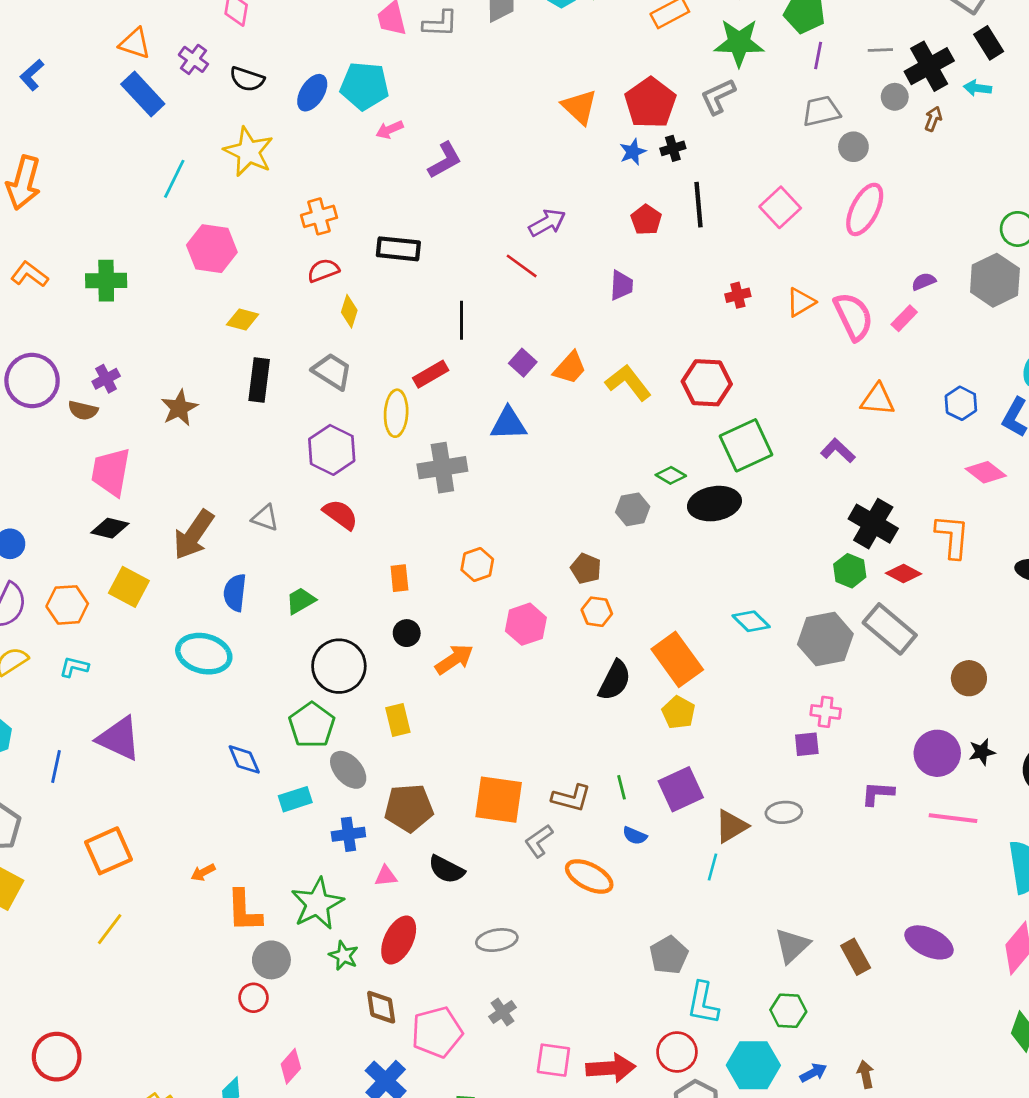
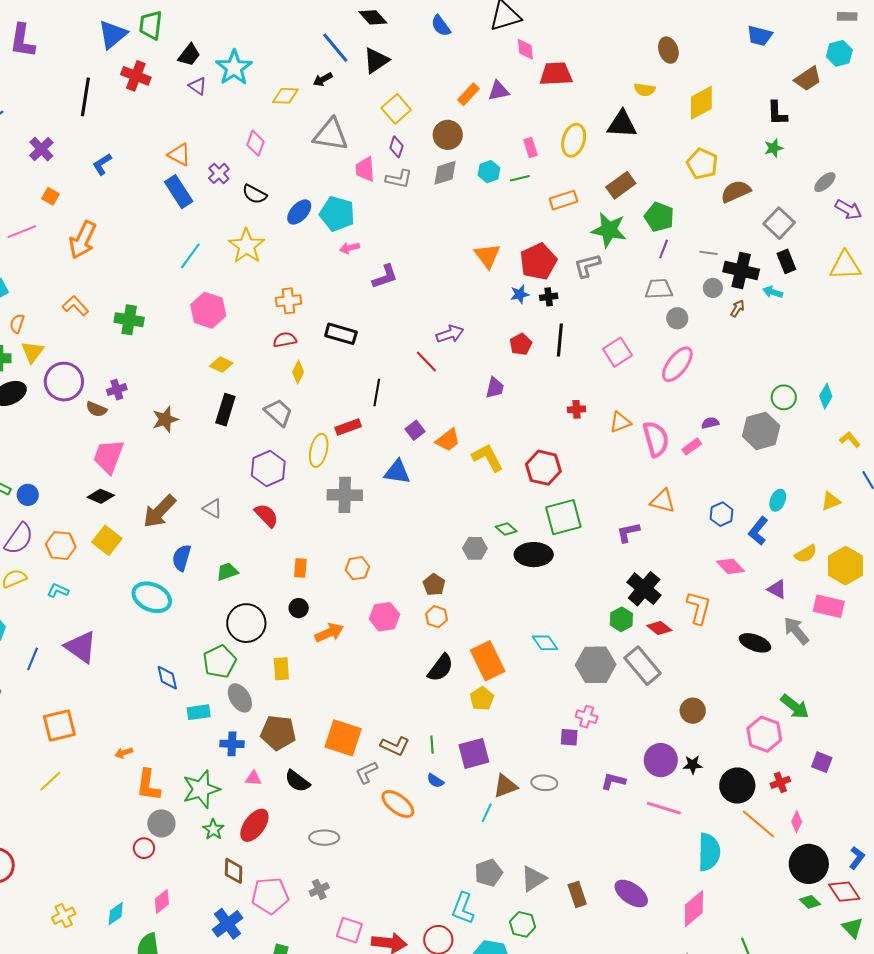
black cross: (929, 66) -> (741, 271), turned 32
purple L-shape: (838, 451) -> (628, 532), turned -65
gray pentagon: (669, 955) -> (489, 873), moved

